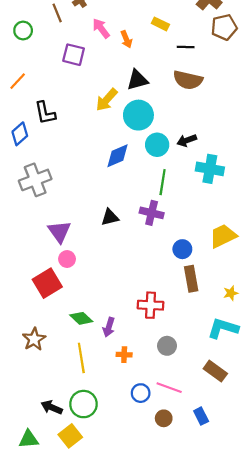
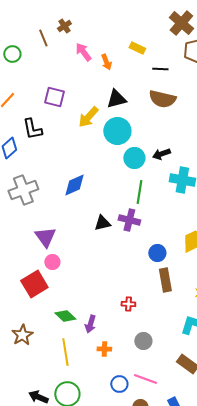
purple square: (74, 55) -> (54, 97), moved
blue diamond: (118, 156) -> (74, 185), moved
black triangle: (110, 217) -> (102, 223), moved
red cross: (151, 305) -> (128, 304), size x0.6

